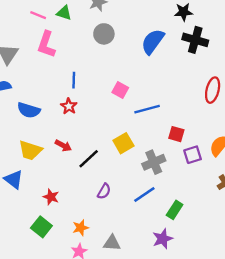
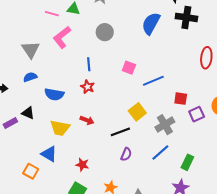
gray circle: (104, 34) -> (105, 32), moved
pink L-shape: (46, 44) -> (62, 37), turned 40
black line: (89, 159) -> (120, 132), moved, turned 30

